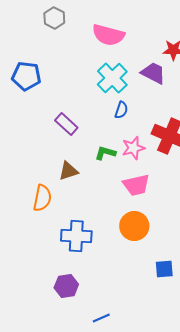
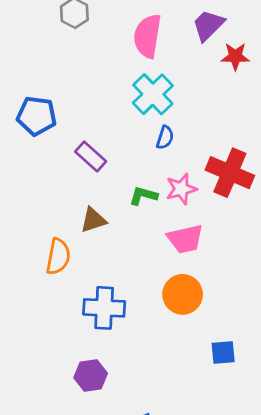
pink semicircle: (108, 35) -> (147, 36), turned 84
purple trapezoid: (153, 73) -> (208, 25), moved, turned -72
blue pentagon: (26, 76) -> (37, 116), moved

